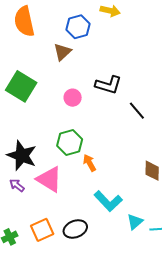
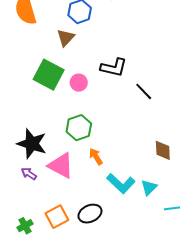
green square: (21, 86) -> (49, 75), moved
orange arrow: (89, 163) -> (96, 157), moved
cyan triangle: (135, 222) -> (149, 187), moved

